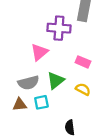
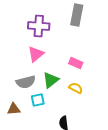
purple cross: (59, 28) -> (39, 26), moved
brown triangle: (20, 105) -> (14, 109), moved

